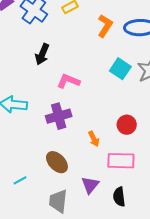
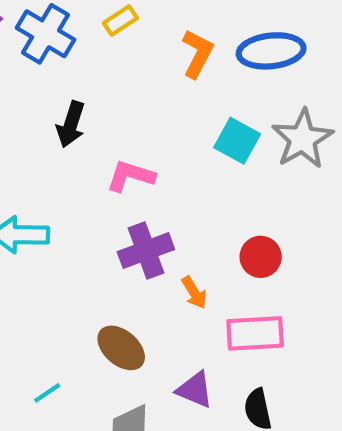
purple cross: (59, 116) -> (146, 251), moved
purple triangle: (90, 185) -> (195, 390), turned -42

